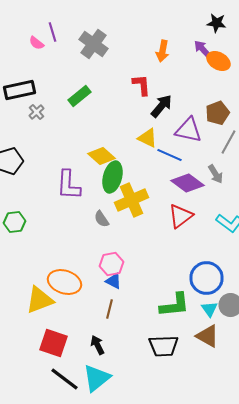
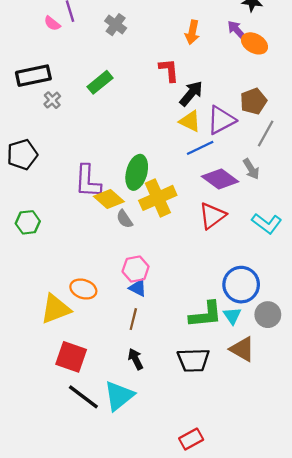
gray cross: (94, 44) -> (116, 25), size x0.7
purple triangle: (188, 130) -> (221, 120), turned -40
yellow triangle: (148, 138) -> (190, 121), moved
blue line: (170, 155) -> (200, 148), turned -50
yellow diamond: (102, 156) -> (109, 199), moved
orange ellipse: (64, 282) -> (83, 289), size x0.7
cyan triangle: (210, 309) -> (232, 316), moved
black arrow: (98, 345) -> (136, 359), moved

